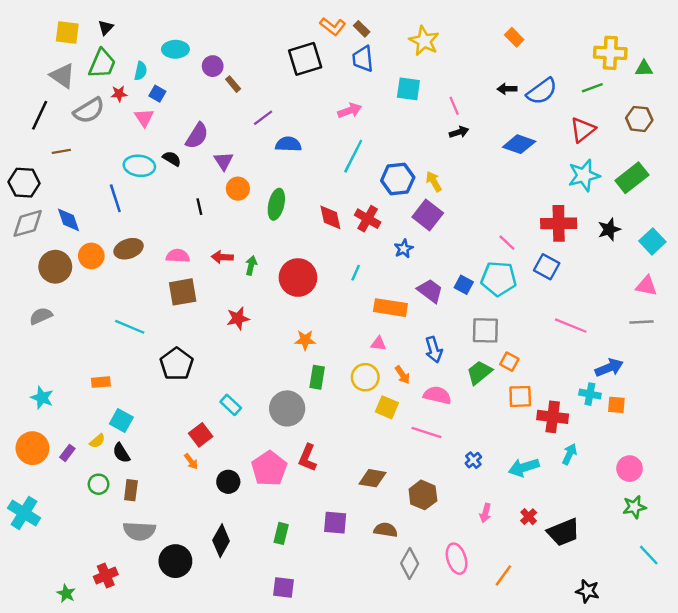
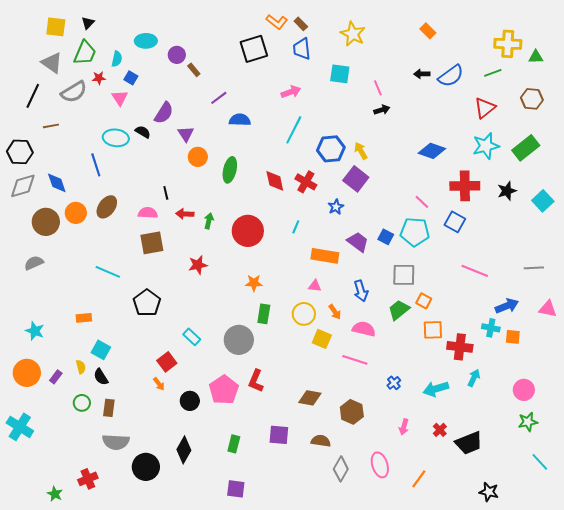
blue diamond: (519, 144) -> (432, 151), moved
black line: (199, 207) -> (166, 193), moved
brown ellipse: (129, 249) -> (107, 207), turned -35
pink triangle: (646, 286) -> (548, 309), moved
yellow semicircle: (97, 441) -> (81, 367), turned -64

